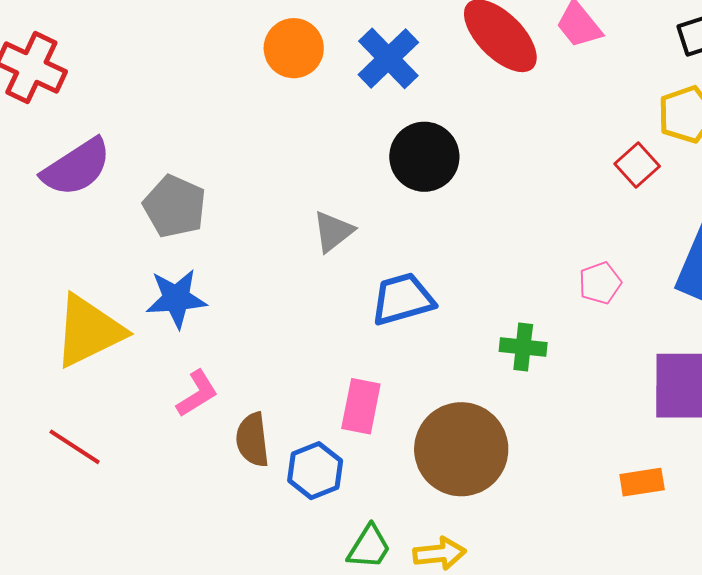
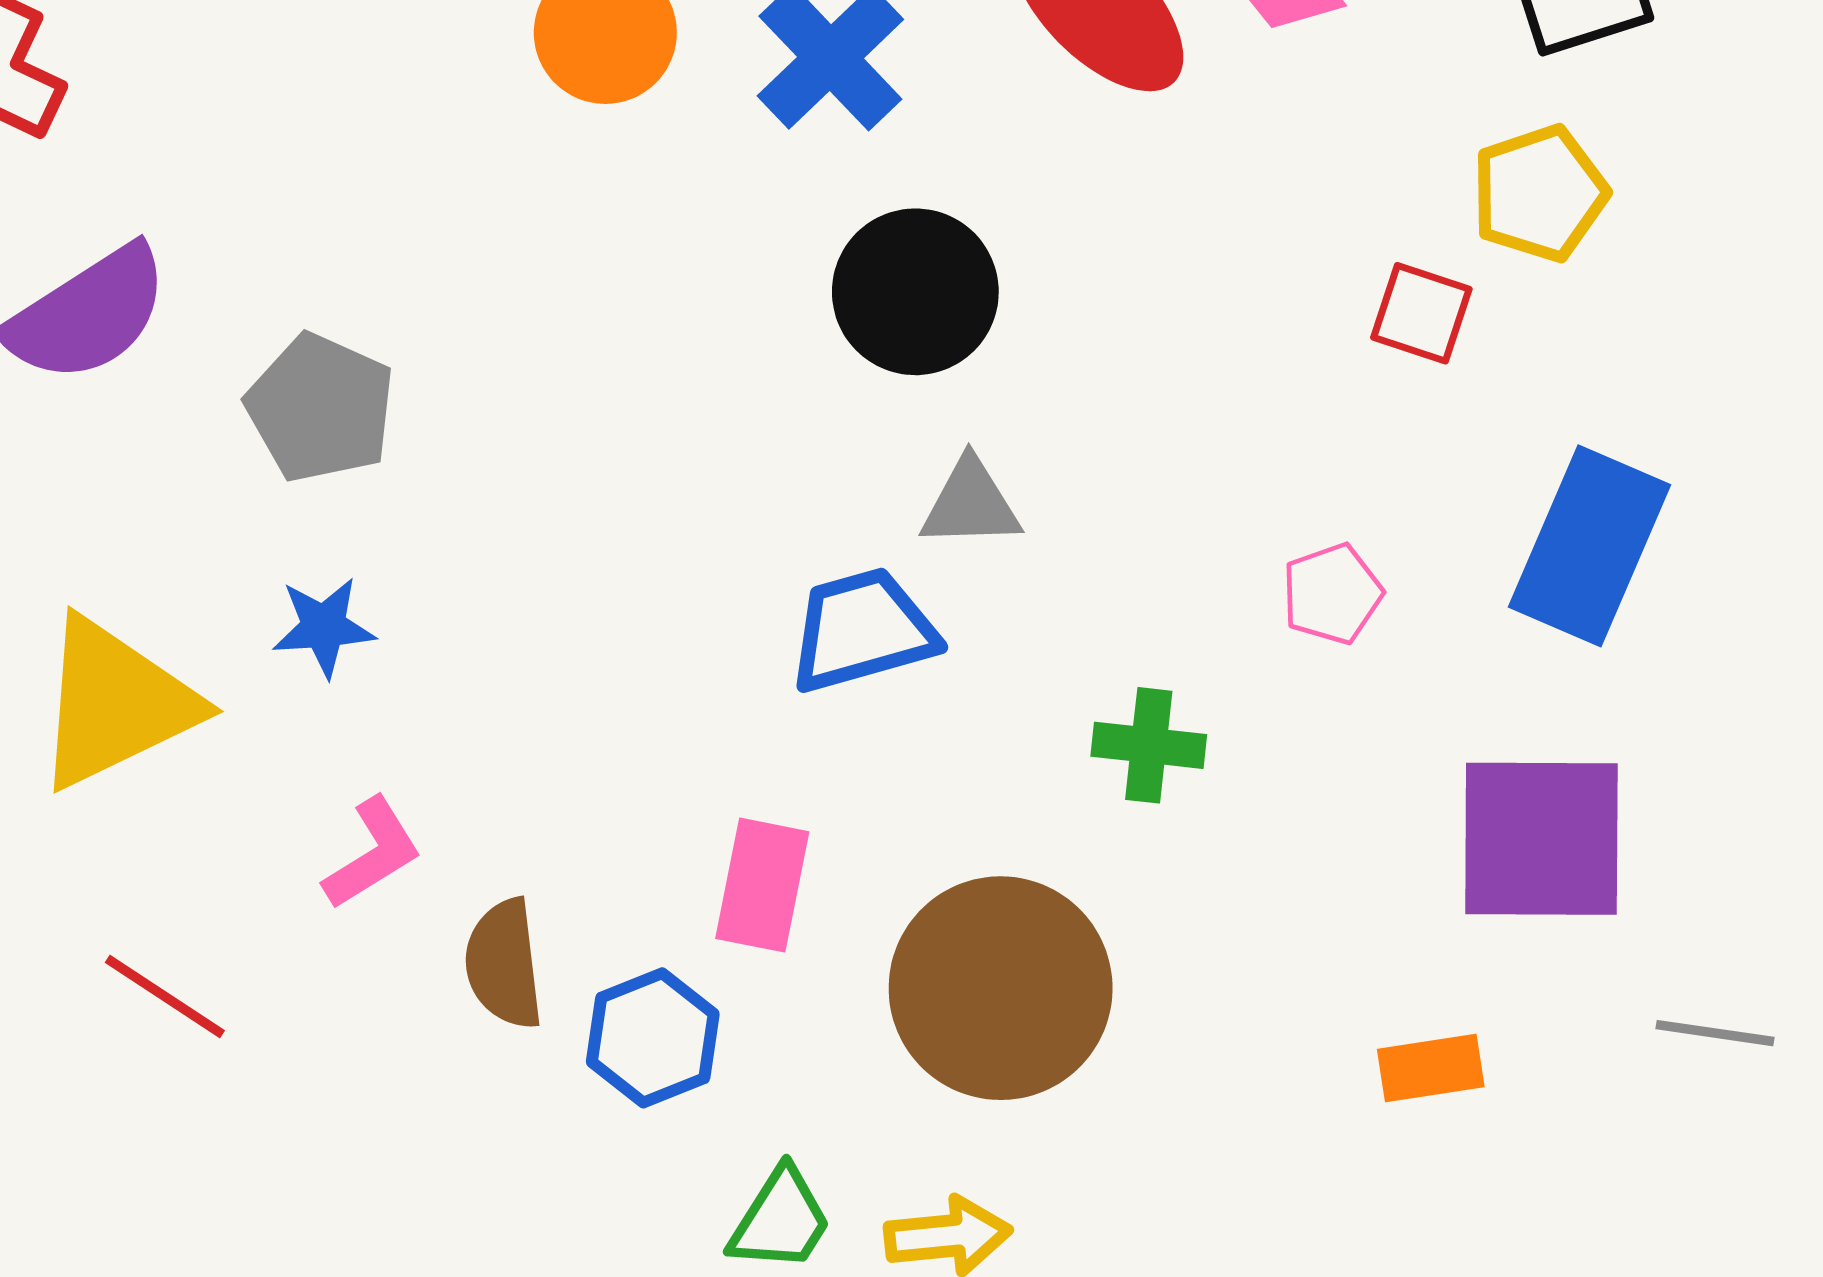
red square: (637, 165) -> (1421, 313), turned -30
gray triangle: (333, 231) -> (971, 504), moved, turned 36
blue star: (176, 298) -> (324, 627), size x0.7
red line: (75, 447) -> (165, 997), moved

